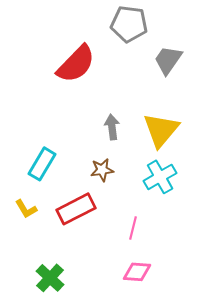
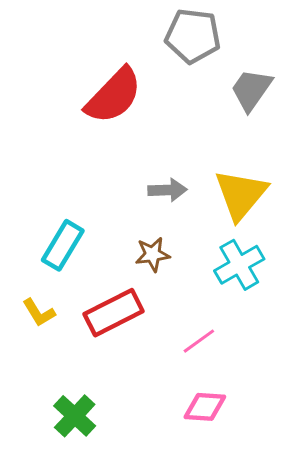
gray arrow: (112, 127) -> (167, 190), turned 95
pink line: (133, 228) -> (199, 341), turned 40

